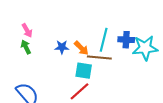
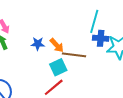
cyan line: (104, 40) -> (94, 21), moved
cyan square: (84, 71) -> (58, 67), turned -36

